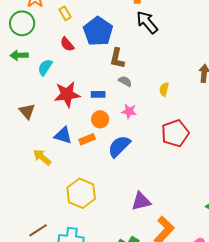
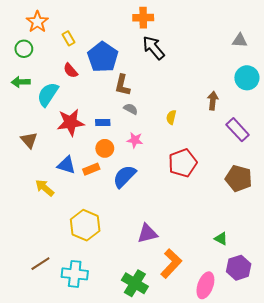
green circle: (22, 23) -> (24, 49), size x0.7
cyan semicircle: (45, 67) -> (48, 94), size x1.4

